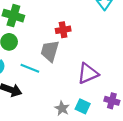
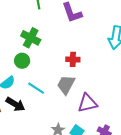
gray trapezoid: (50, 51) -> (66, 85), moved

